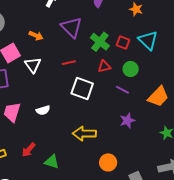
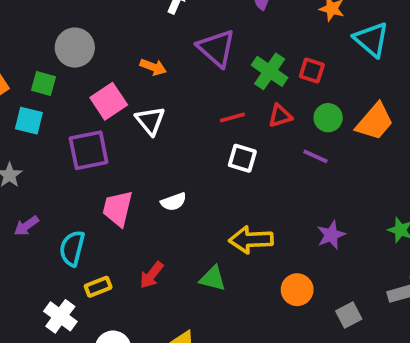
cyan triangle: (148, 40) -> (371, 39), moved
red line: (69, 63) -> (232, 117), moved
white square: (82, 89) -> (242, 158), size x0.7
orange trapezoid: (158, 97) -> (375, 122), moved
purple star: (127, 121) -> (331, 235), moved
green triangle: (52, 162) -> (213, 279), moved

